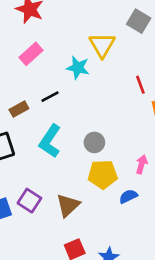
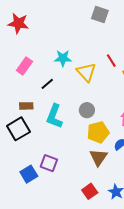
yellow triangle: (102, 45) -> (86, 72), moved
pink rectangle: (31, 54) -> (24, 66), moved
brown rectangle: (19, 109) -> (26, 106), moved, turned 40
brown triangle: (68, 205) -> (98, 157), moved

